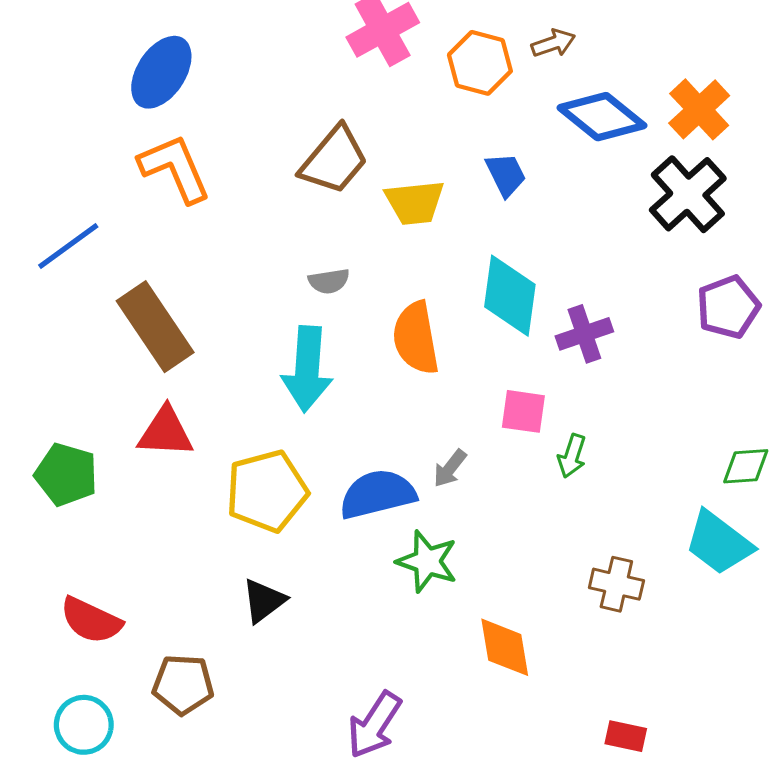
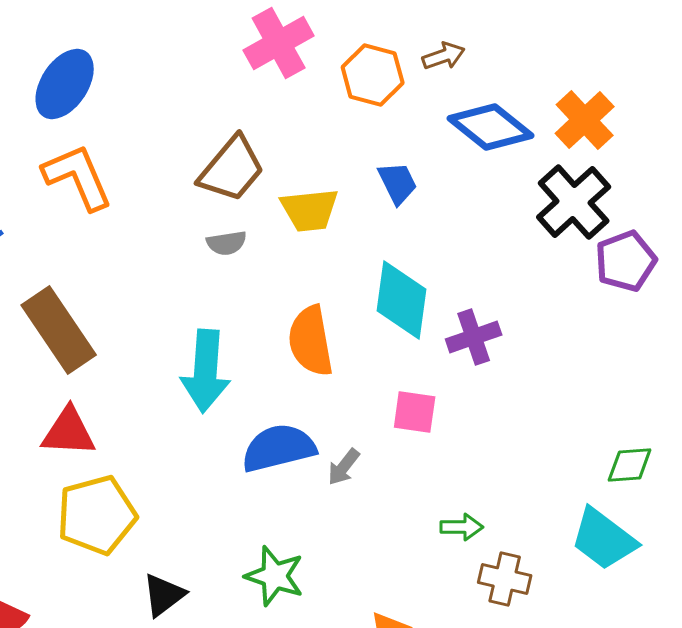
gray semicircle: (329, 281) -> (227, 243), moved
purple pentagon: (728, 307) -> (626, 261), moved
green arrow: (572, 456) -> (462, 527), moved, turned -108
yellow pentagon: (267, 491) -> (97, 515), moved
blue semicircle: (378, 494) -> (279, 448), moved
green star: (427, 561) -> (275, 576), moved

